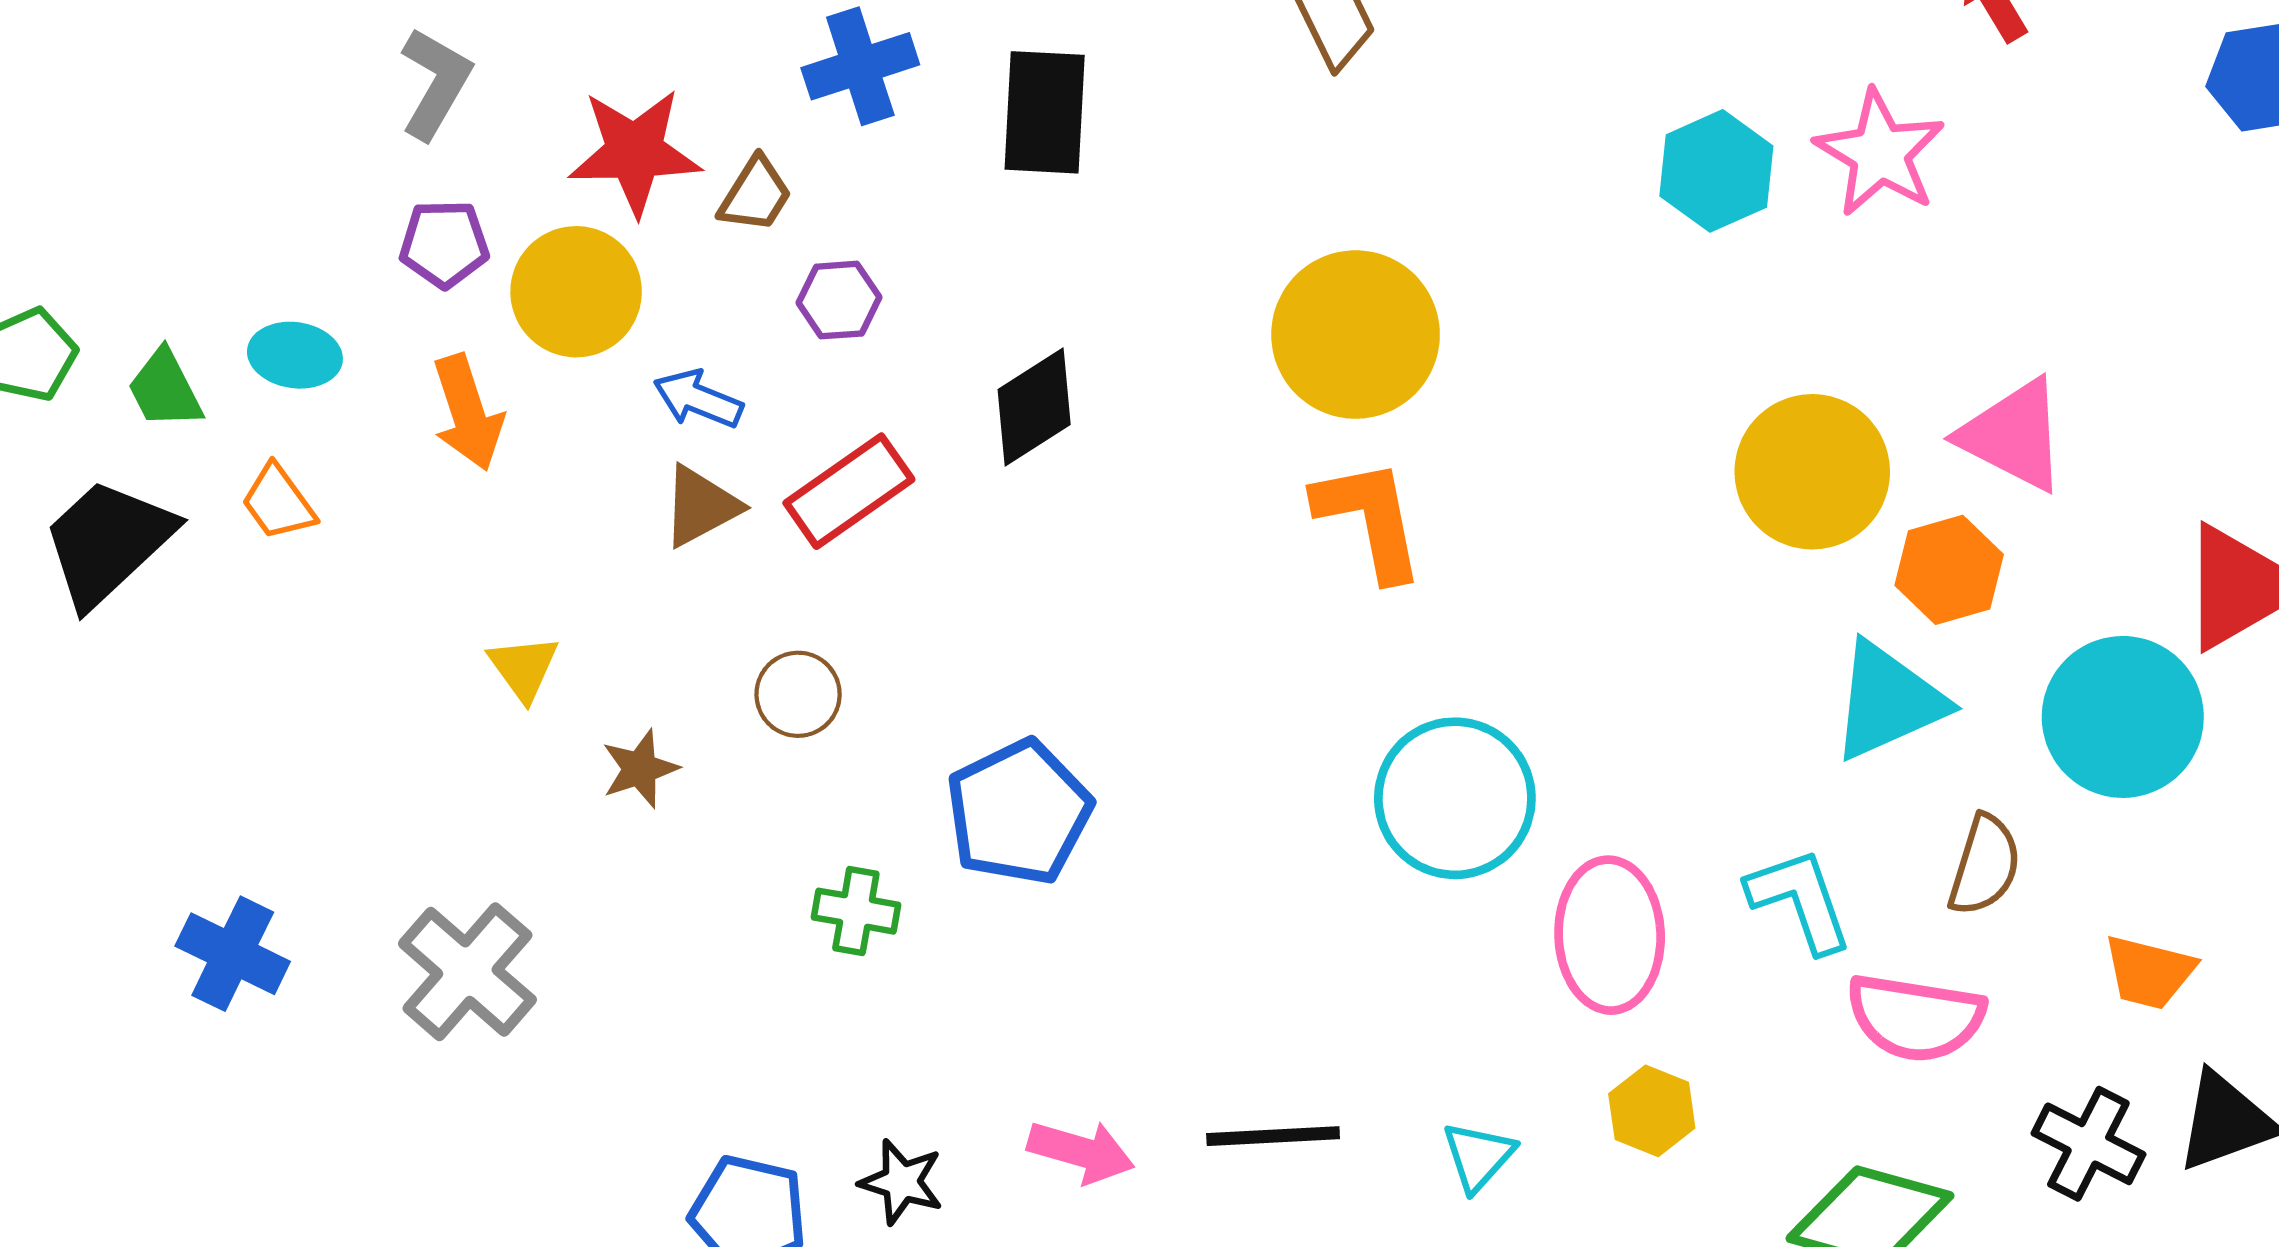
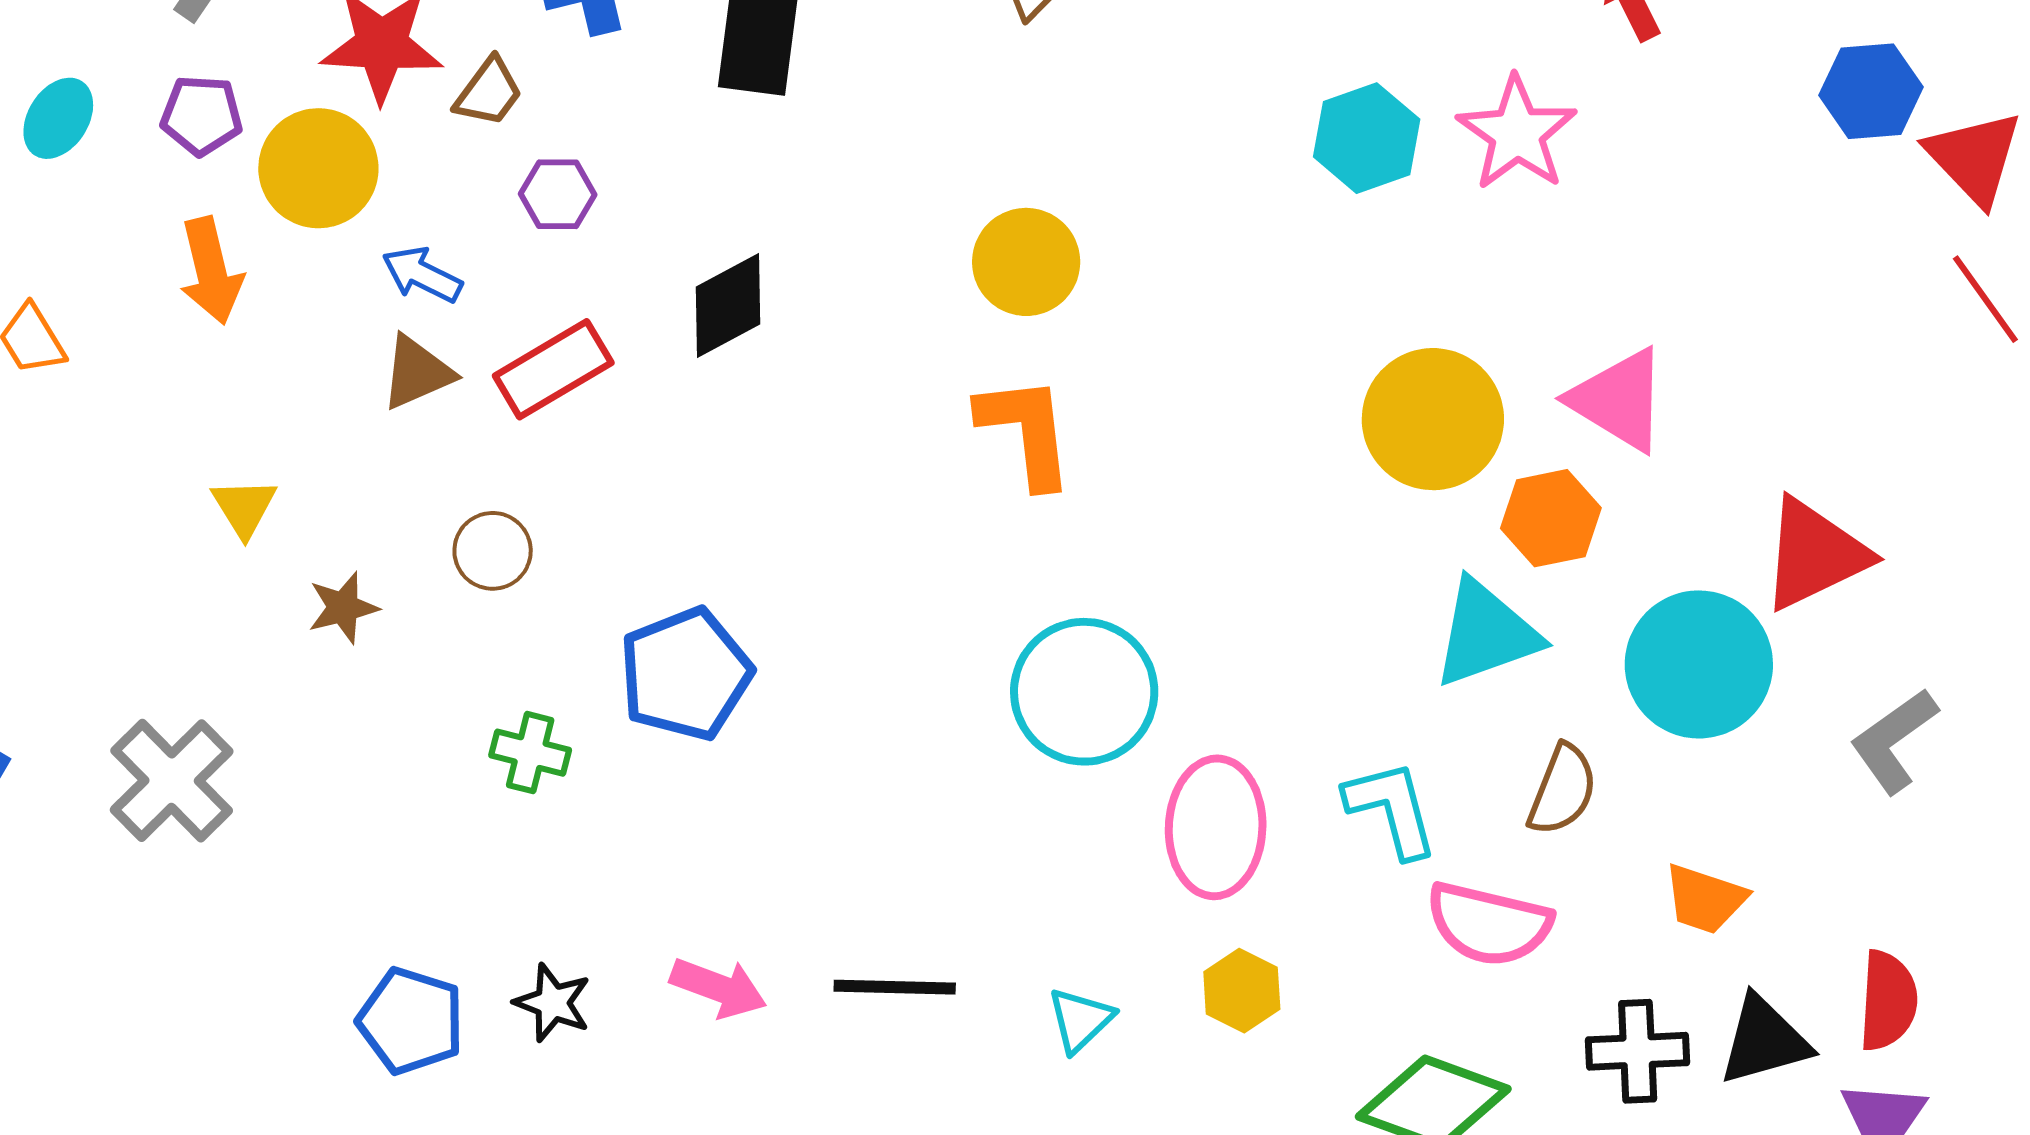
yellow circle: (1356, 335) -> (1026, 262), size x0.7
cyan ellipse: (295, 355) -> (58, 118), moved, turned -70
black cross: (2088, 1144) -> (1638, 1051), turned -34

